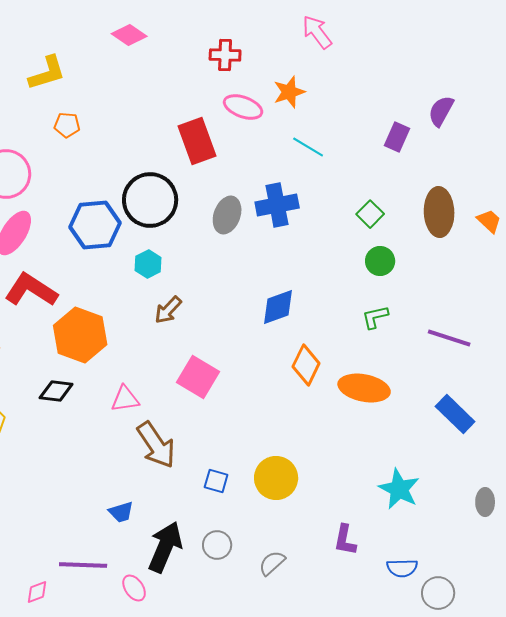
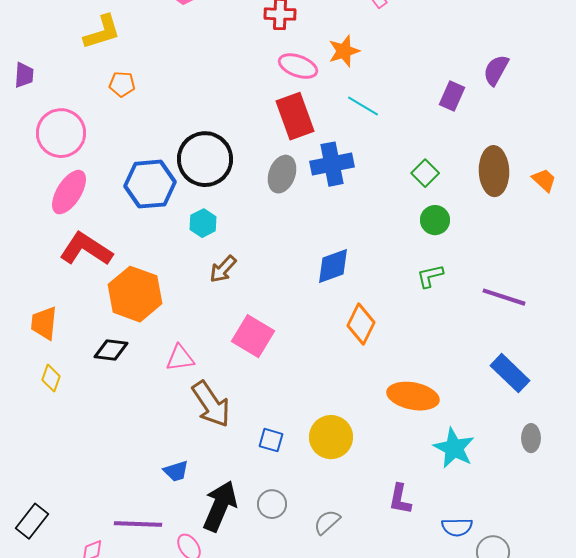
red rectangle: (197, 141) -> (295, 116), moved
orange ellipse: (364, 388) -> (413, 396), moved
gray ellipse: (485, 502) -> (531, 438), moved

